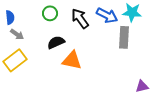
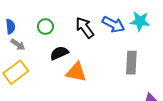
green circle: (50, 13) -> (45, 27), moved
gray rectangle: (124, 37) -> (131, 63), moved

